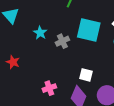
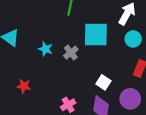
white square: (86, 75) -> (103, 82), turned 32

